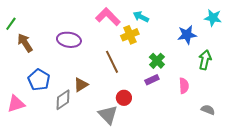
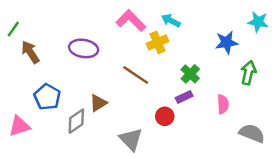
brown line: (112, 62) -> (136, 75), turned -30
red circle: (124, 98) -> (165, 116), moved
gray semicircle: (208, 110) -> (252, 133), size x1.5

